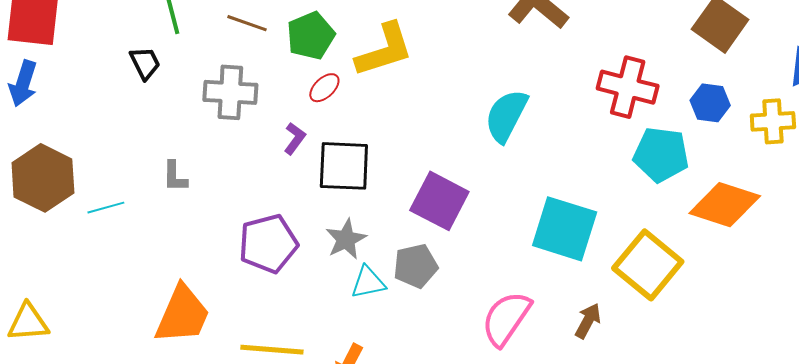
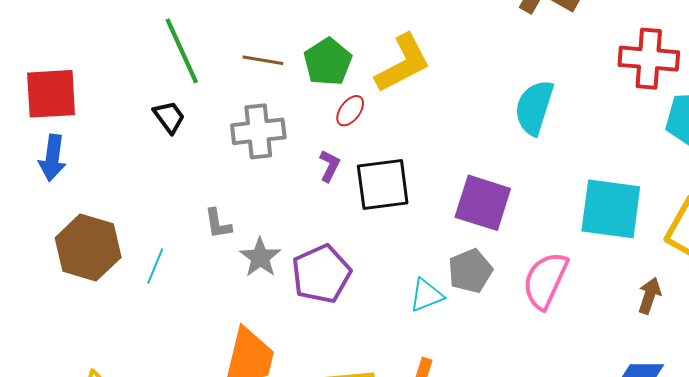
cyan line: (106, 208) -> (155, 266), turned -42
gray star: (346, 239) -> (260, 257), moved
pink semicircle: (506, 318) -> (545, 280), moved

